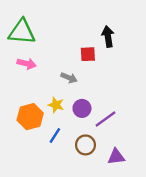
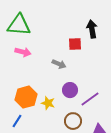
yellow star: (56, 105) -> (48, 103), moved
blue line: (55, 136) -> (17, 121), moved

